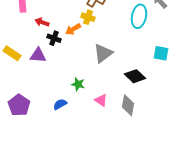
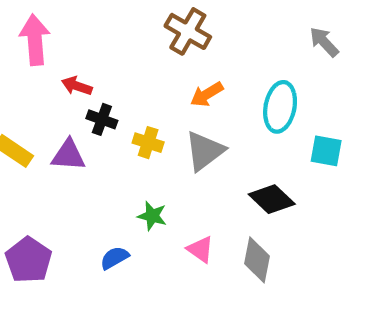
cyan ellipse: (139, 16) -> (280, 107), moved
yellow cross: (88, 17) -> (148, 143), moved
orange arrow: (73, 29) -> (207, 94), moved

